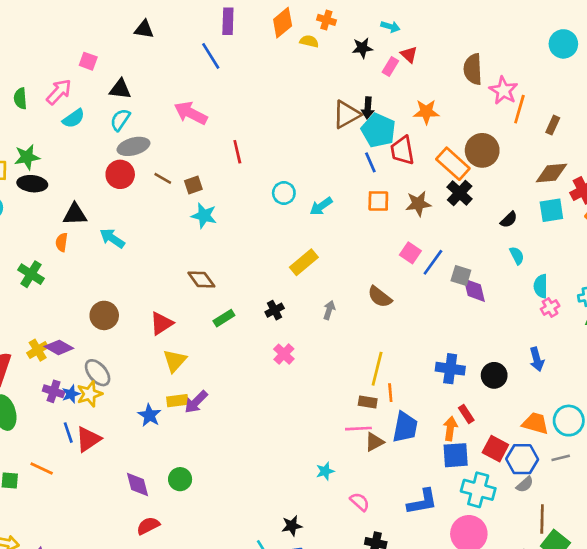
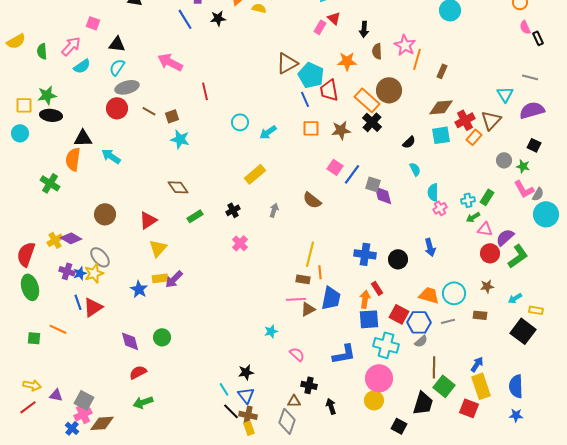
black star: (362, 48) -> (218, 18), moved
brown semicircle: (473, 69) -> (377, 51), moved, size x0.7
black arrow: (368, 108) -> (364, 29), moved
orange semicircle: (62, 242) -> (73, 159), size x1.6

